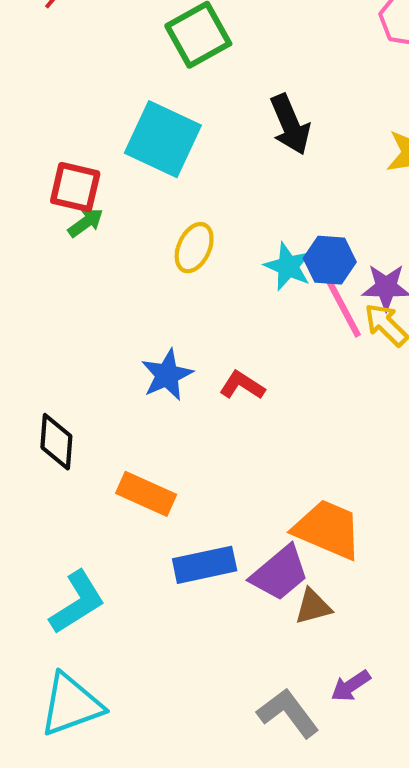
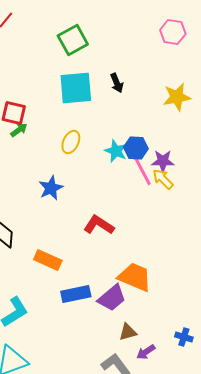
black arrow: (290, 124) -> (117, 83), size x0.7
cyan square: (163, 139) -> (76, 88), moved, turned -30
blue star: (167, 375) -> (51, 188), moved
red L-shape: (242, 385) -> (99, 225), moved, size x1.4
brown triangle: (313, 607) -> (128, 332), moved

